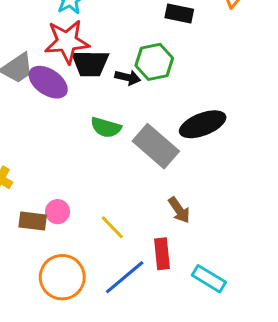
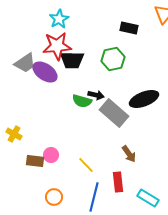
black arrow: (128, 77) -> (96, 95), moved
orange circle: (62, 277) -> (54, 197), size x0.6
blue line: (125, 277) -> (94, 197), turned -36

